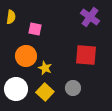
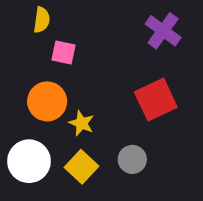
yellow semicircle: (11, 17) -> (42, 20), moved
red square: (86, 55) -> (156, 100), turned -30

